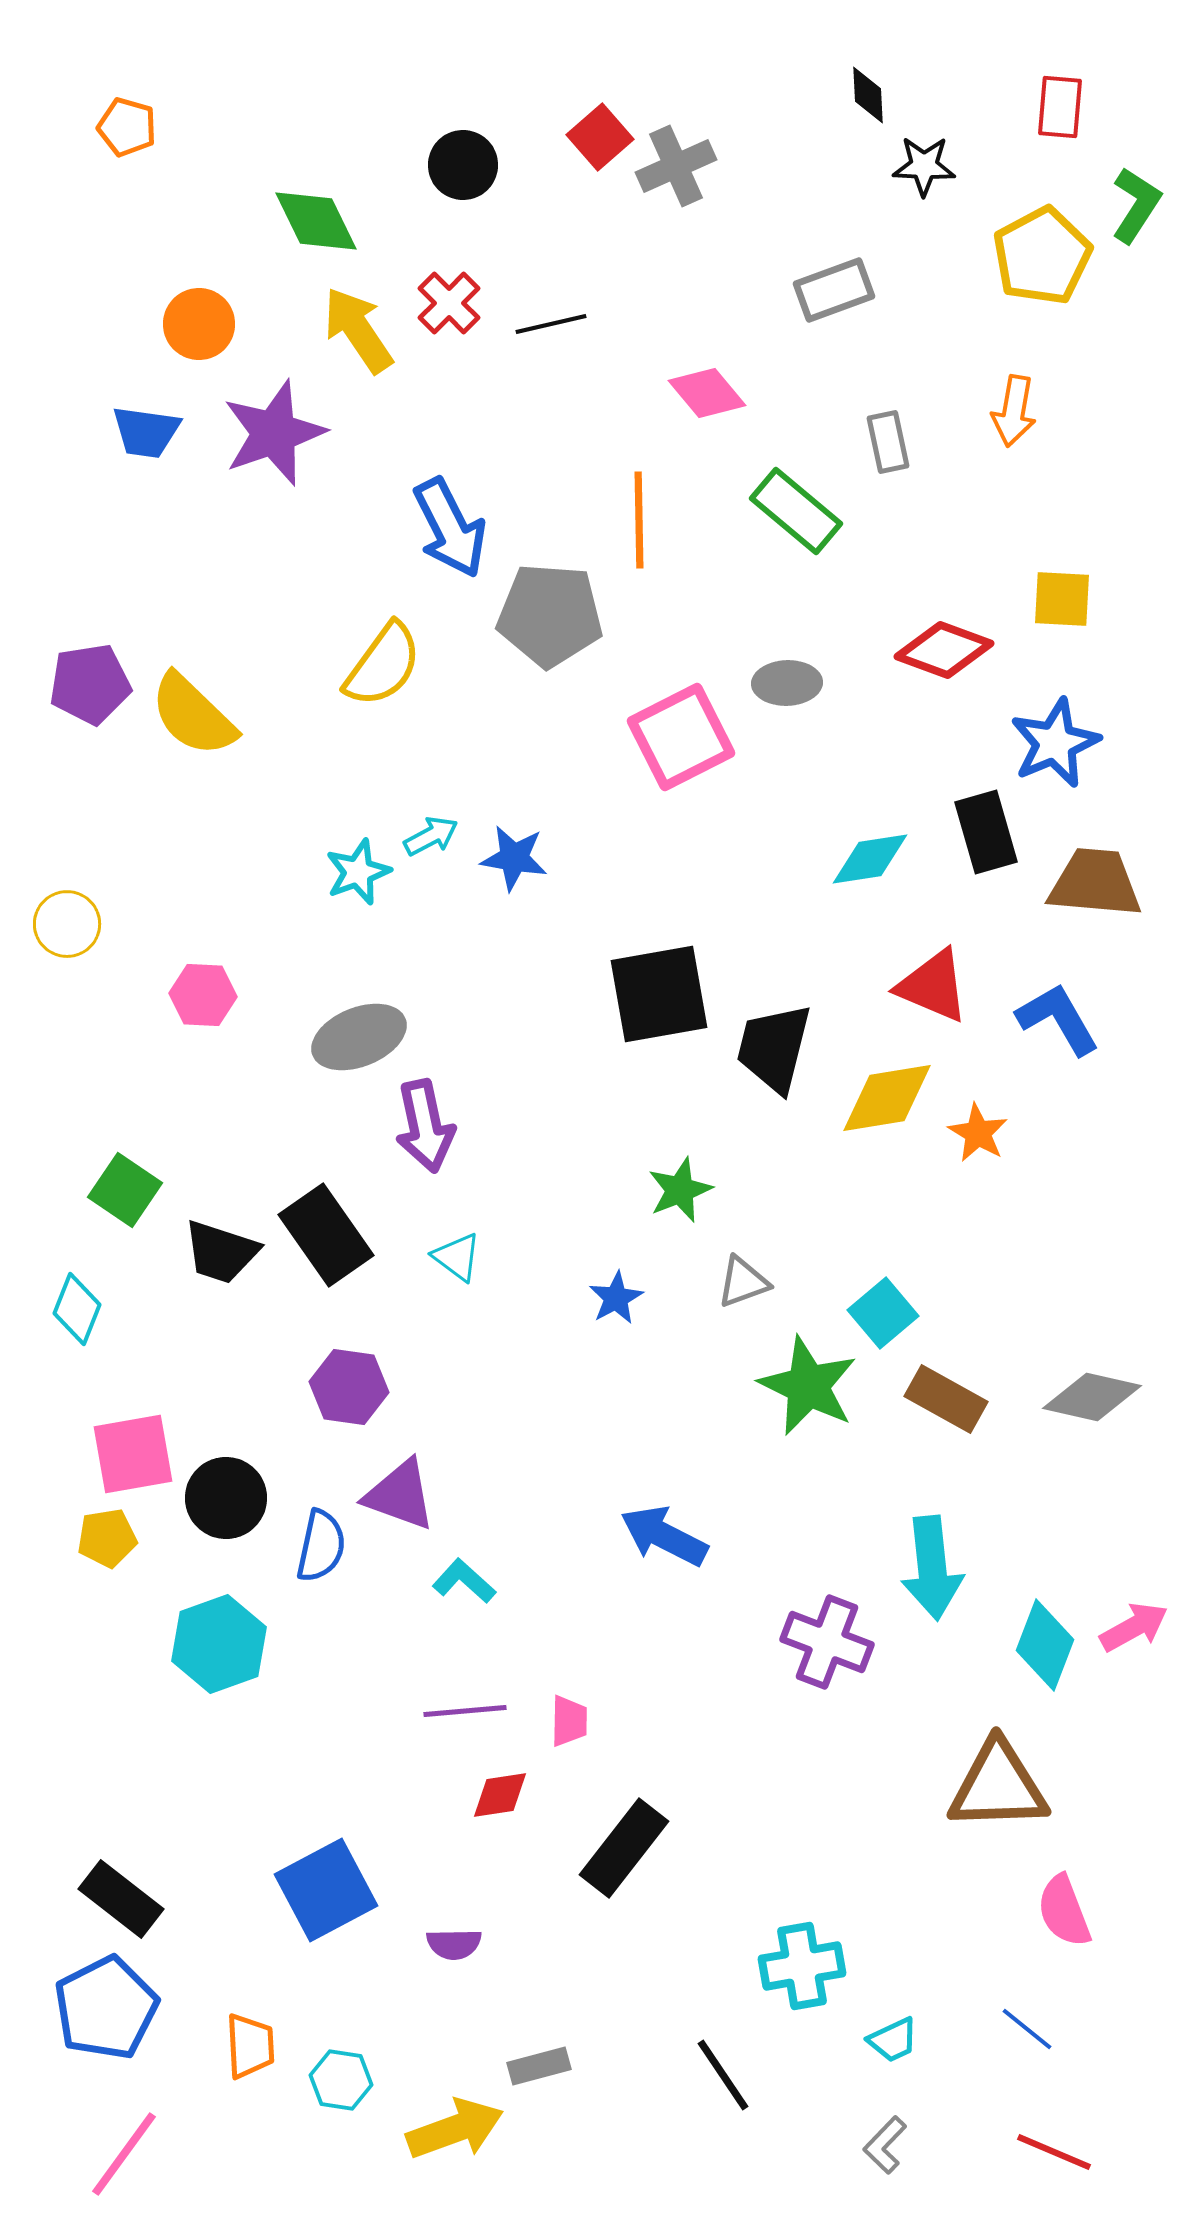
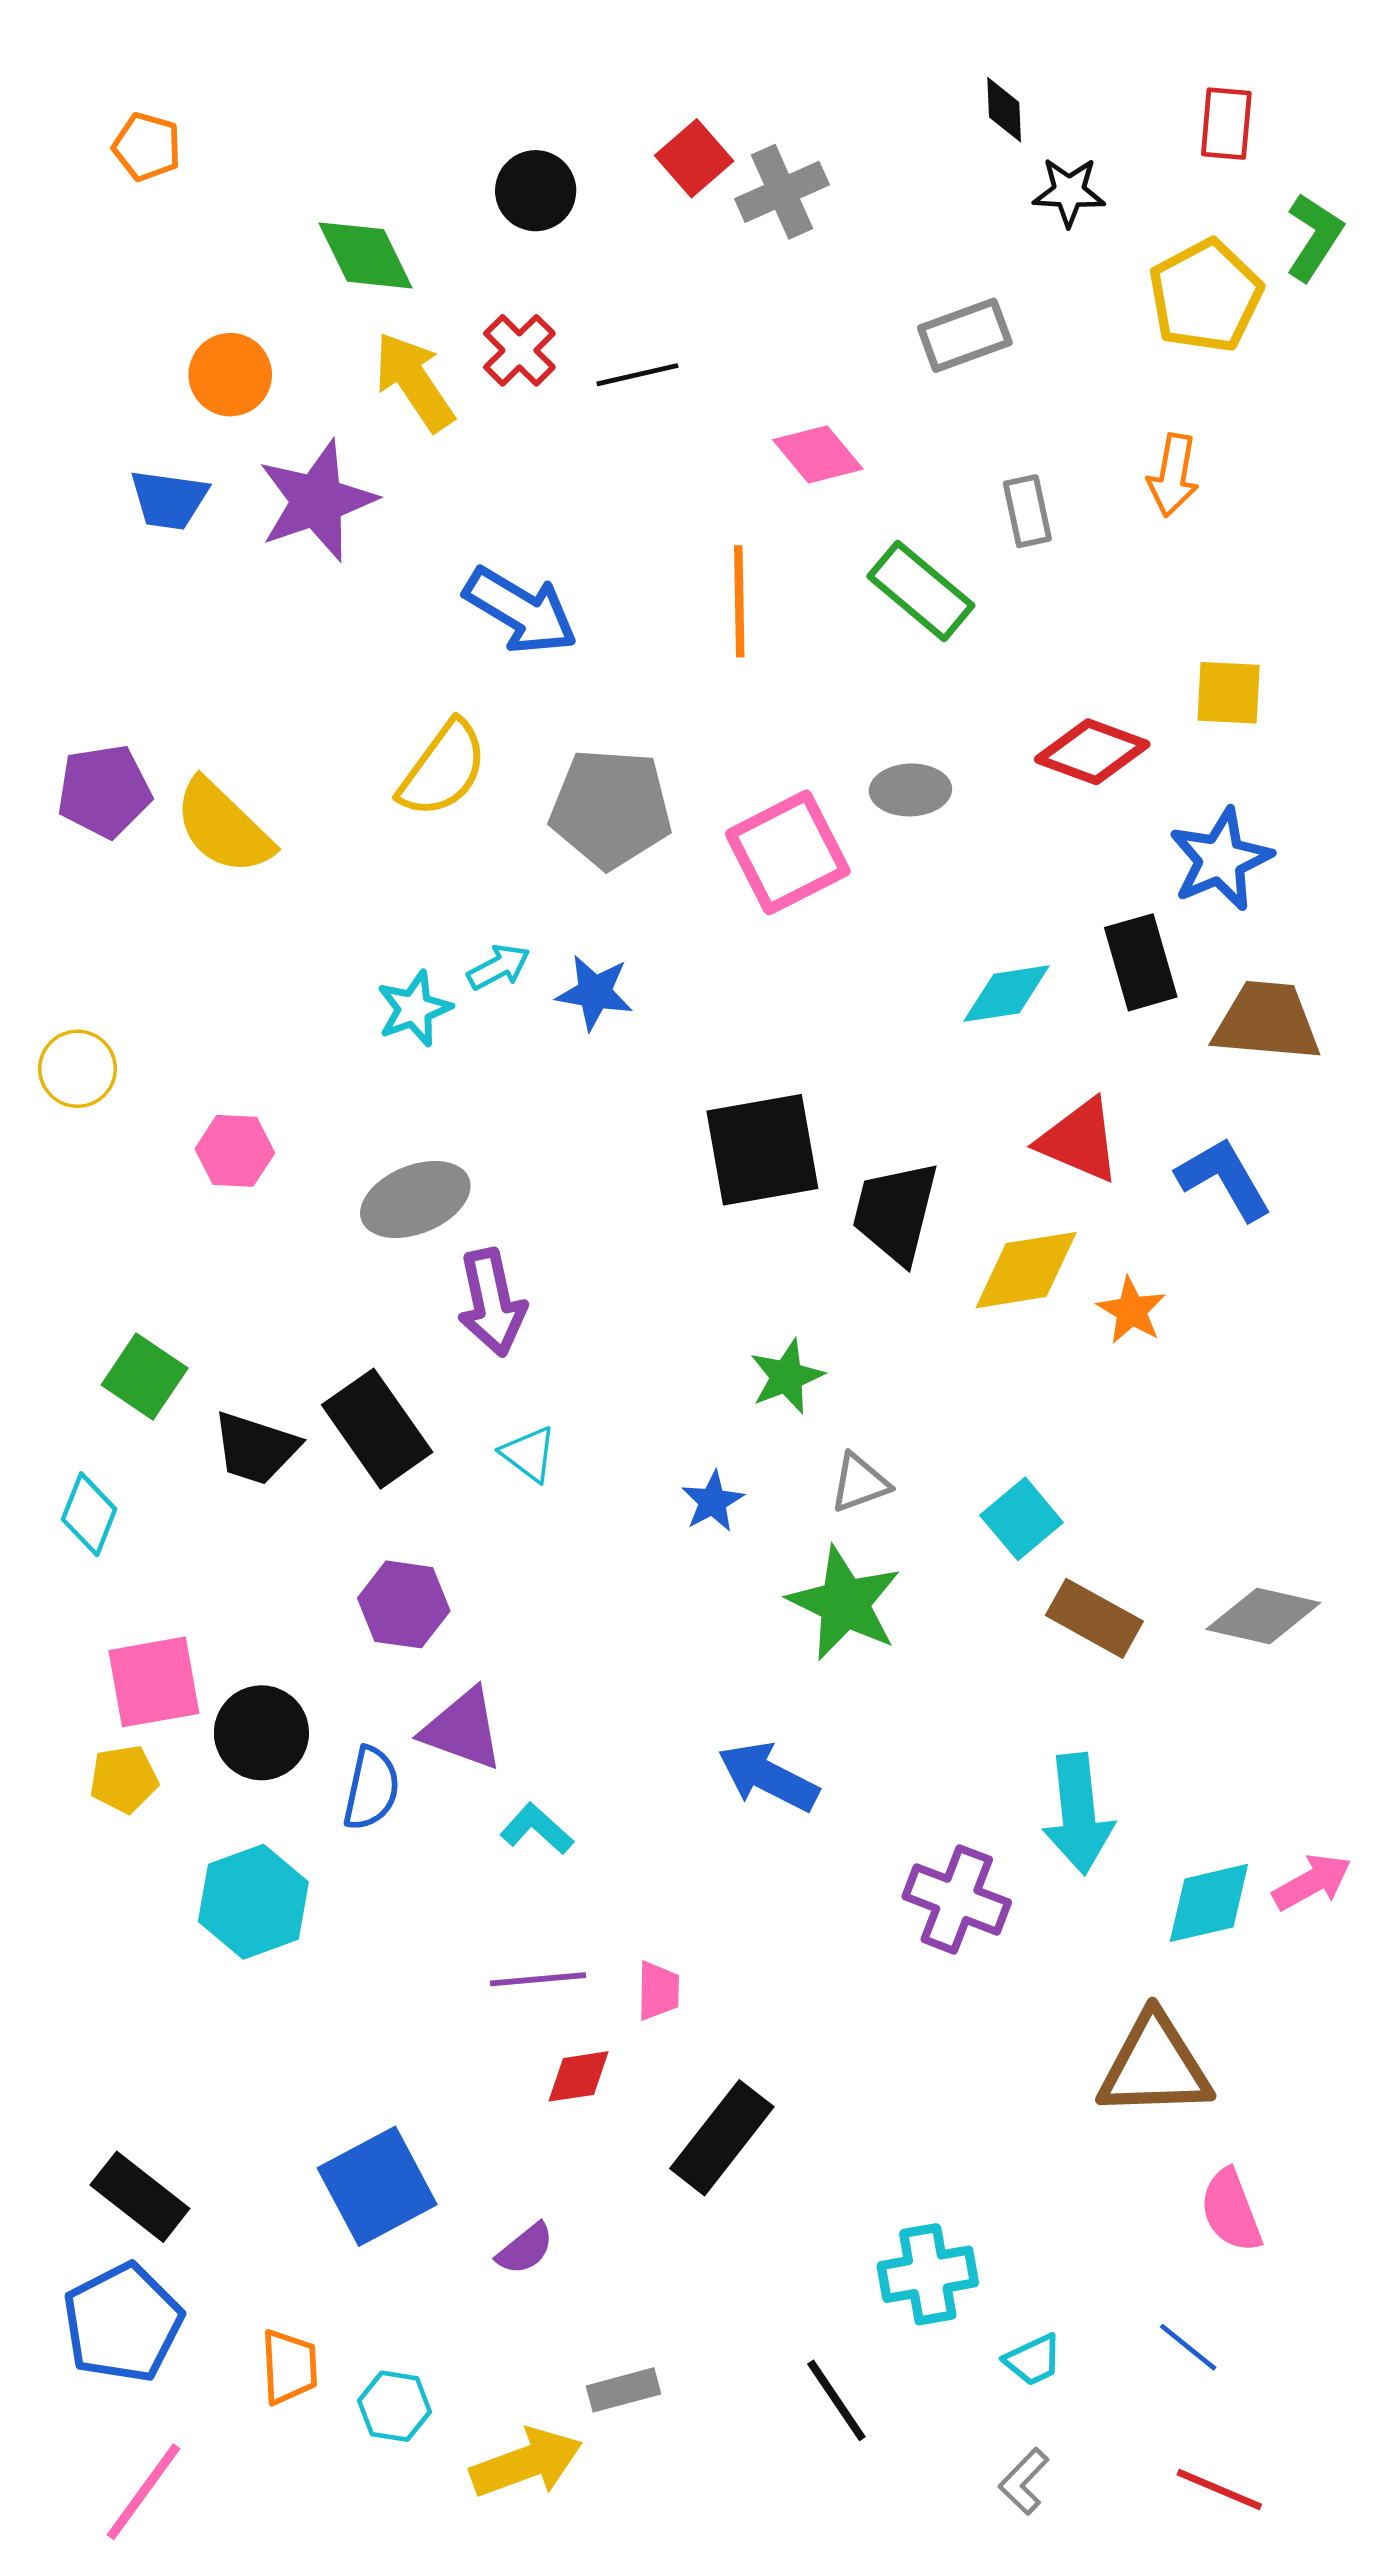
blue arrow: (450, 528) -> (521, 611), turned -32
gray pentagon: (550, 615) -> (611, 808), moved
green star: (808, 1386) -> (845, 1603), moved
cyan diamond: (1045, 1645) -> (1209, 1903), turned 56
purple semicircle: (454, 1944) -> (525, 2249), turned -38

